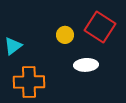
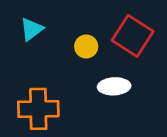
cyan triangle: (13, 46) -> (32, 29), moved

